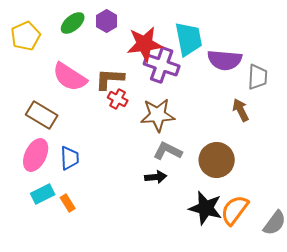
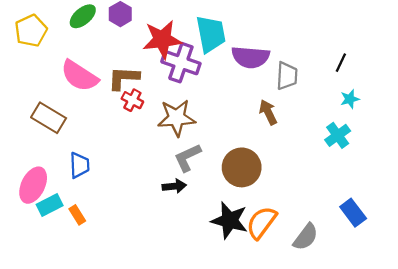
gray L-shape: (168, 151) -> (188, 158), turned -52
pink ellipse: (36, 155) -> (33, 185), moved

